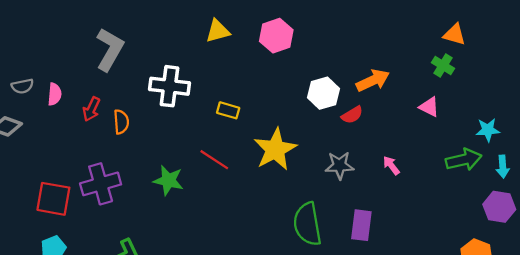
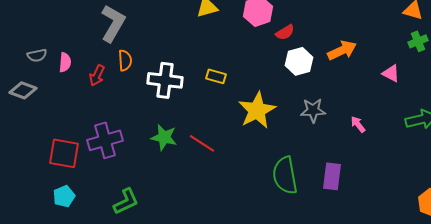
green cross: (443, 65) -> (418, 41), moved, turned 36
white cross: (169, 86) -> (165, 80), moved
red semicircle: (352, 115) -> (285, 32), moved
orange semicircle: (121, 122) -> (125, 60), moved
red line: (214, 160) -> (202, 143), moved
gray star: (340, 165) -> (313, 110), moved

